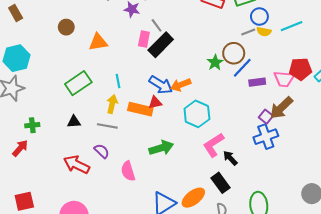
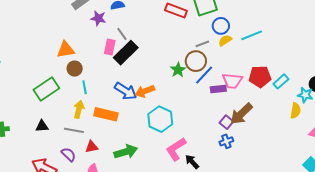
brown circle: (66, 27) -> (75, 69), moved
gray line: (248, 32) -> (202, 44), moved
yellow semicircle: (264, 32) -> (225, 40), turned 136
pink trapezoid: (284, 79) -> (232, 81), moved
red triangle: (155, 103) -> (92, 147), moved
blue cross: (266, 137) -> (226, 141), size x0.6

